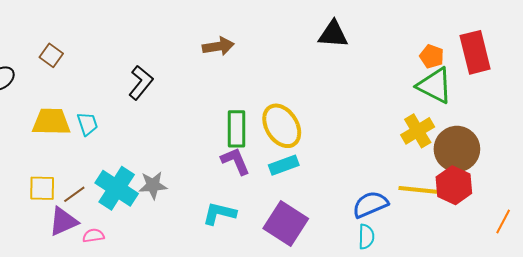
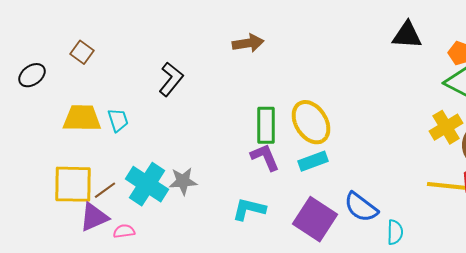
black triangle: (333, 34) -> (407, 35), moved
yellow square: (42, 188) -> (73, 184), size x1.5
blue semicircle: (370, 204) -> (361, 207), moved, turned -120

